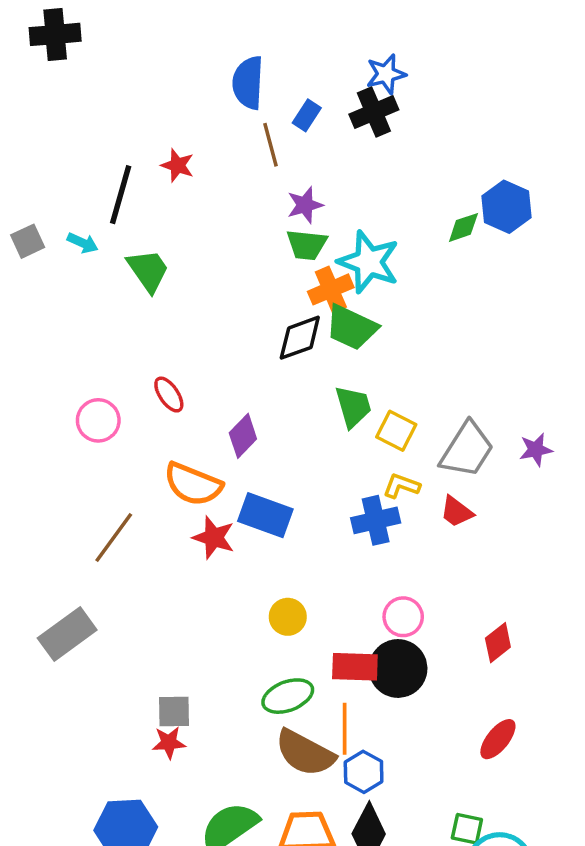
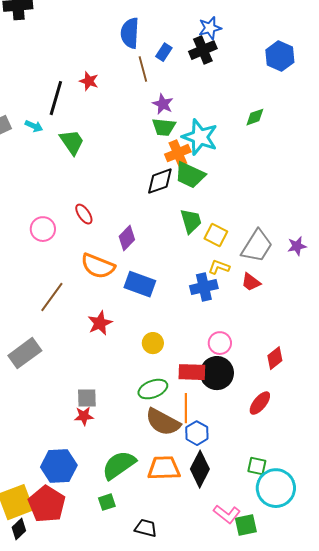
purple star: (305, 205) -> (163, 104), turned -30
blue hexagon: (507, 207) -> (280, 56), moved
red star: (214, 538) -> (100, 323), moved, turned 30
red ellipse: (498, 739) -> (260, 403), moved

